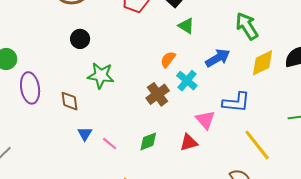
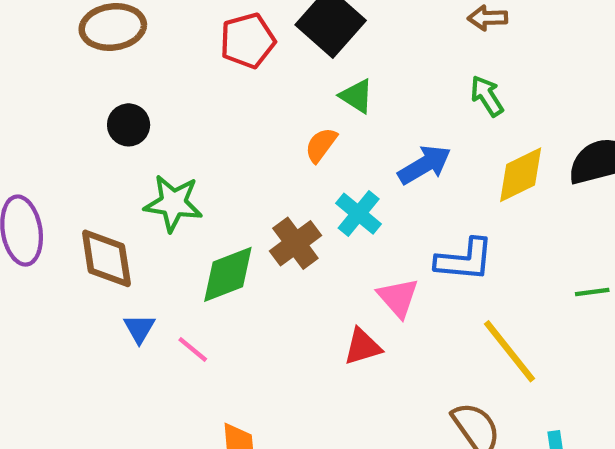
green arrow: (247, 26) -> (487, 96), size x0.7
orange semicircle: (168, 59) -> (321, 145), moved
brown diamond: (70, 101) -> (106, 258), size x1.4
green diamond: (148, 141) -> (228, 274), moved, size x1.4

